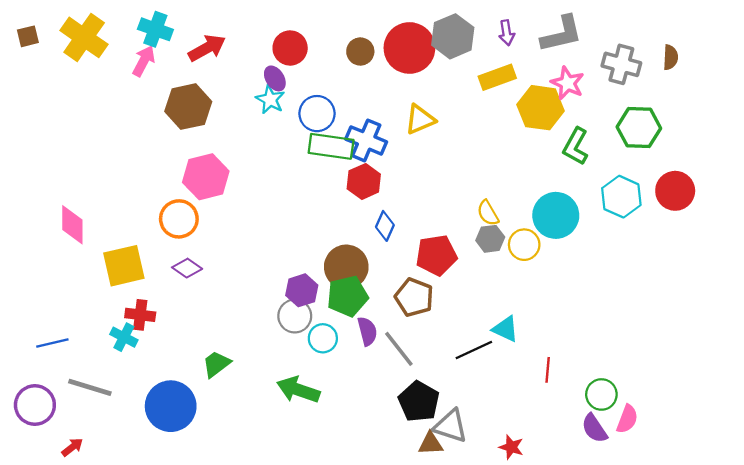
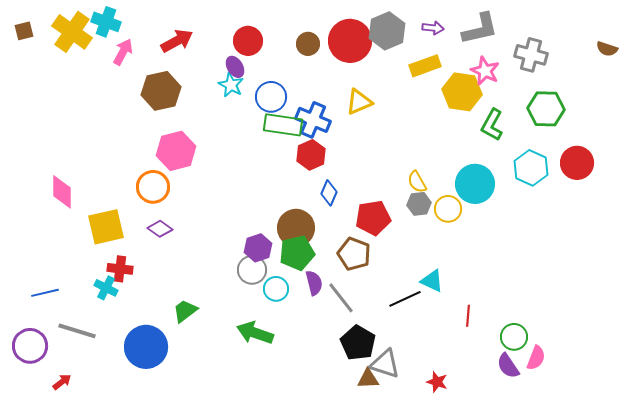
cyan cross: (155, 29) -> (106, 22), moved
purple arrow: (507, 33) -> (433, 28), turned -75
brown semicircle: (670, 57) -> (607, 49), moved, turned 105

